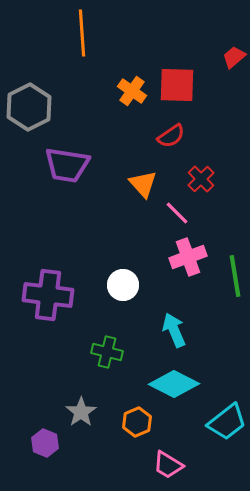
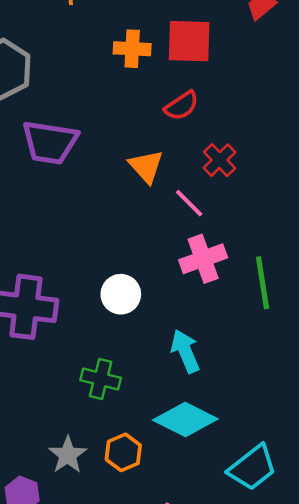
orange cross: (132, 91) -> (132, 49), turned -32
orange hexagon: (137, 422) -> (123, 452), moved

